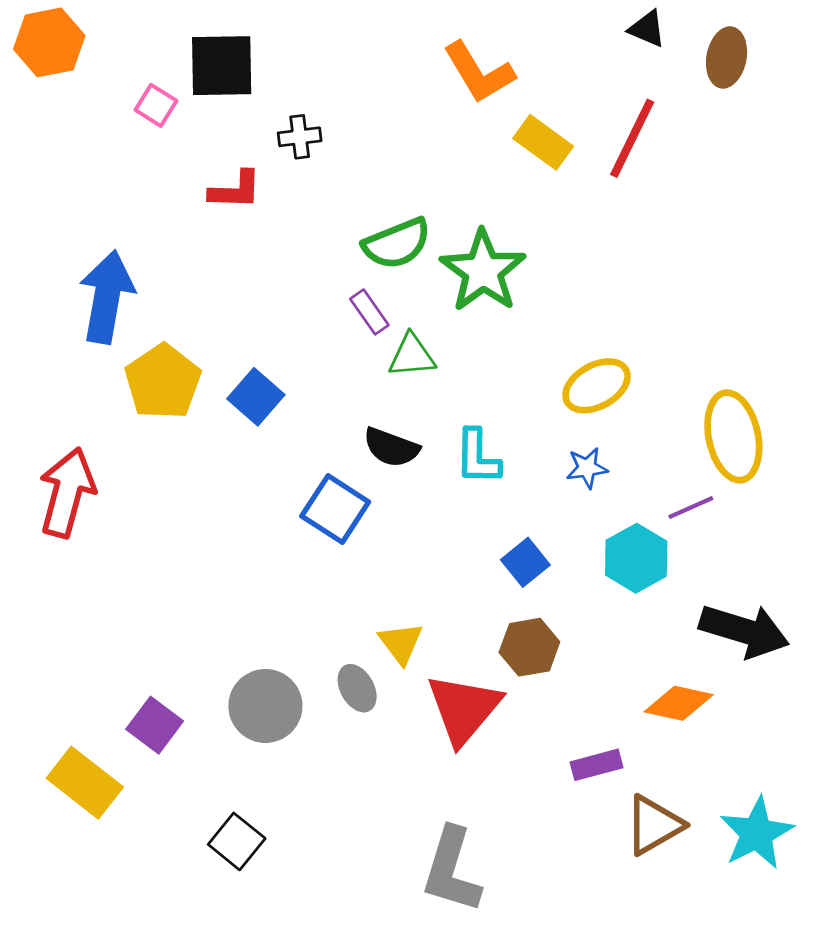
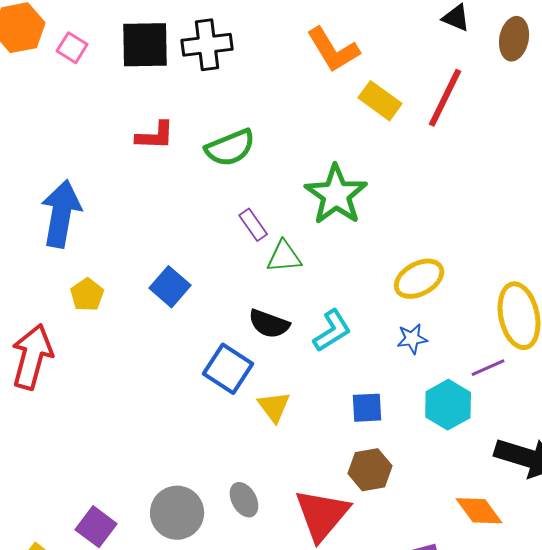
pink square: (156, 105) -> (72, 48), moved
black cross: (300, 137) -> (207, 45), moved, size x1.6
green semicircle: (397, 244) -> (230, 148), moved
yellow pentagon: (163, 382) -> (87, 295), moved, size x0.6
cyan L-shape: (477, 457) -> (332, 331), turned -123
blue square: (525, 562) -> (367, 408), turned 36
yellow triangle: (401, 643) -> (274, 407), moved
orange diamond: (679, 703) -> (479, 511), turned 42

